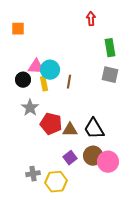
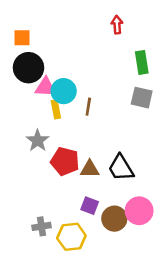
black circle: (23, 80) -> (28, 68), moved, size x1.5
brown circle: (93, 156) -> (114, 219), moved
purple square: (70, 158) -> (90, 206), turned -32

